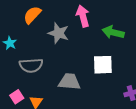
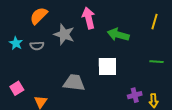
gray semicircle: (31, 65) -> (37, 46), moved, size x0.6
pink square: (17, 97) -> (17, 88), moved

